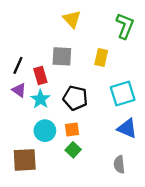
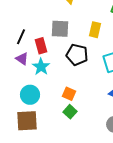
black pentagon: (75, 98) -> (77, 55), moved
orange square: (72, 130) -> (69, 94), turned 32
cyan circle: (45, 131) -> (30, 95), moved

